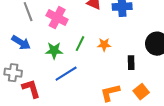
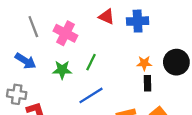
orange star: (104, 45) -> (144, 63), moved
blue line: (66, 74) -> (91, 95), moved

